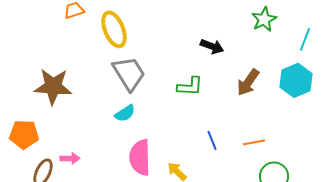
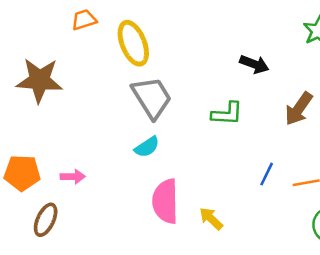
brown star: (53, 86) -> (39, 80), moved
blue line: (212, 140) -> (267, 174), moved, turned 48
pink arrow: (70, 158) -> (73, 177), moved

